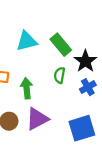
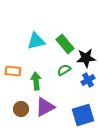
black star: (85, 61) -> (86, 58), turned 30
green semicircle: (60, 75) -> (64, 70), turned 48

